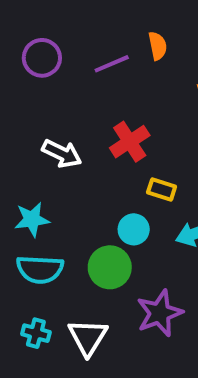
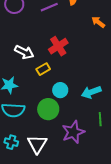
yellow rectangle: (162, 189) -> (43, 69), moved, turned -48

